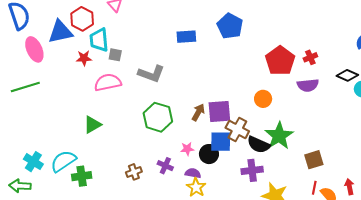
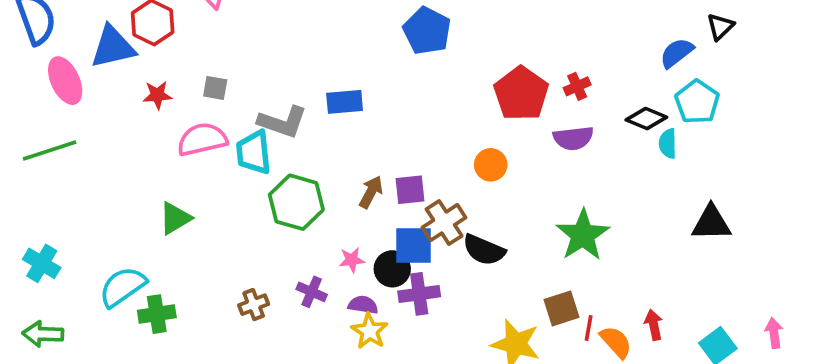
blue rectangle: (186, 37) -> (345, 102), moved
cyan trapezoid: (99, 40) -> (254, 152), moved
purple square: (219, 112) -> (410, 190), size x0.7
brown cross: (237, 130) -> (444, 222), turned 30
green star: (279, 136) -> (583, 235), moved
brown square: (314, 160) -> (562, 308), moved
cyan cross: (33, 162) -> (42, 263), moved
purple cross: (252, 170) -> (419, 294), moved

